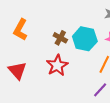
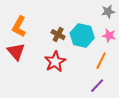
red triangle: (17, 70) -> (16, 52), moved

